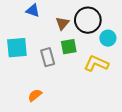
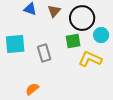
brown triangle: (62, 23) -> (54, 11), moved
green square: (69, 47) -> (73, 41), moved

